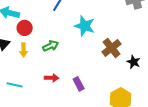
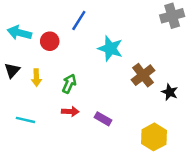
red circle: (25, 28) -> (50, 41), moved
green arrow: (51, 46) -> (69, 84), moved, turned -42
purple rectangle: (79, 84) -> (103, 119), turned -32

